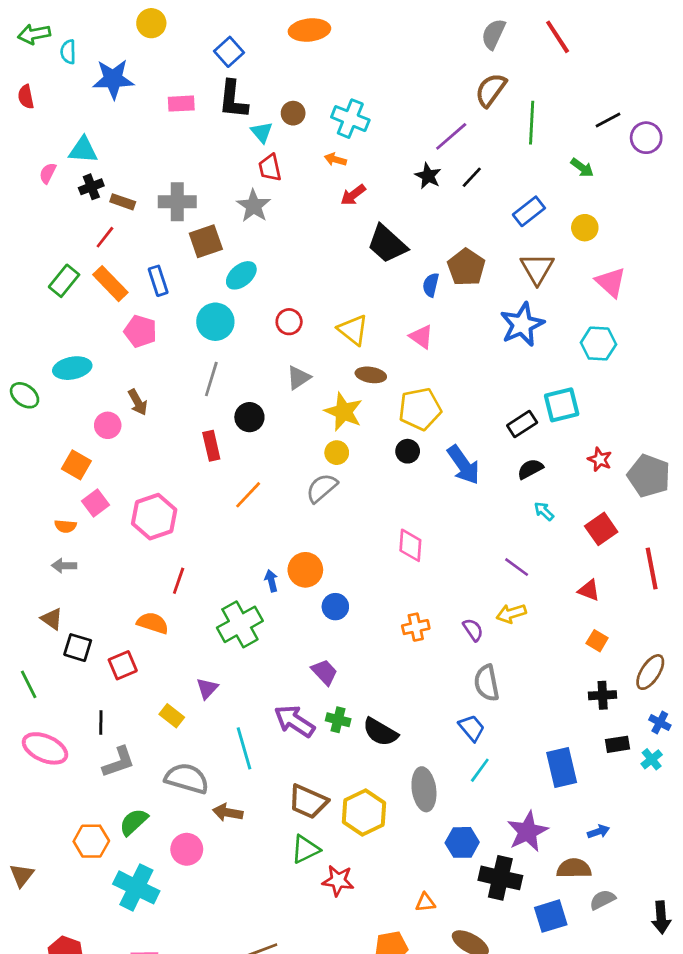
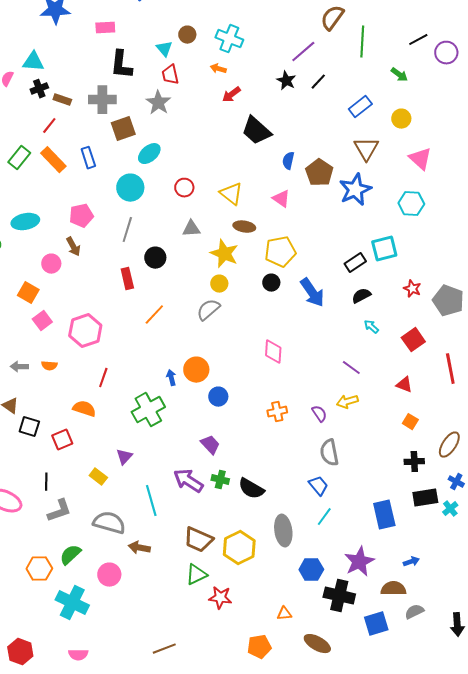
black L-shape: (233, 100) -> (121, 65), moved
brown pentagon: (466, 267) -> (319, 173), moved
pink pentagon: (140, 331) -> (81, 216), moved, turned -30
gray triangle: (299, 378) -> (191, 229), turned 30
orange semicircle: (65, 526) -> (49, 366), moved
black rectangle: (618, 744) -> (425, 498), size x1.4

